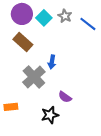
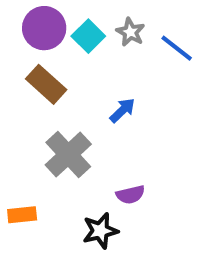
blue arrow: (52, 62) -> (122, 110), moved, turned -144
purple semicircle: (65, 97) -> (130, 195), turned -48

